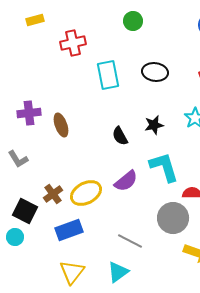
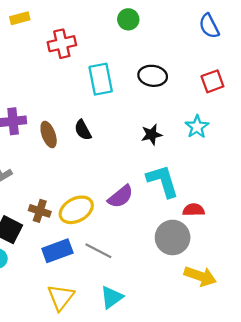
black semicircle: (120, 136) -> (83, 130), moved
brown cross: (53, 194) -> (40, 211), turned -36
gray line: (130, 241) -> (98, 251), moved

